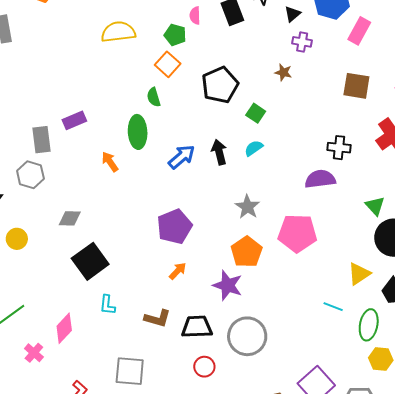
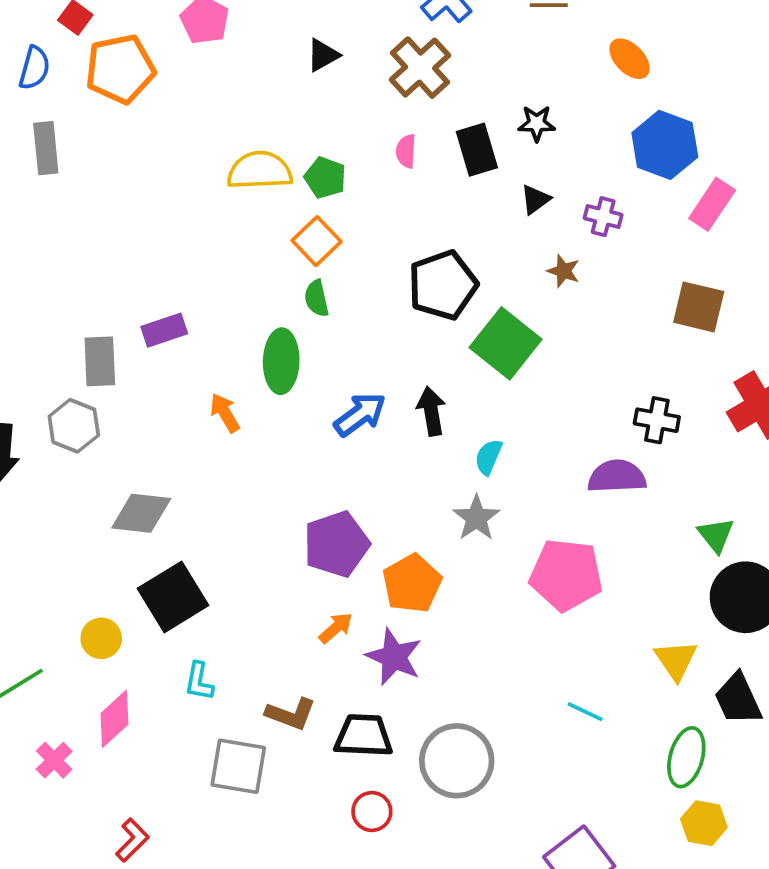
black triangle: (292, 14) -> (535, 199), moved
green pentagon: (175, 35) -> (325, 178), moved
orange square: (168, 64) -> (317, 241), moved
green square: (256, 113) -> (506, 343), size x1.8
cyan semicircle: (254, 148) -> (488, 457), moved, turned -36
gray diamond: (70, 218) -> (141, 513), size x1.4
yellow circle: (17, 239) -> (101, 638), moved
orange pentagon: (247, 252) -> (412, 583), moved
yellow triangle: (359, 274) -> (676, 660), turned -35
purple star: (228, 285) -> (394, 657), moved
cyan line: (333, 307) -> (585, 712), moved
gray square: (130, 371) -> (238, 766), moved

